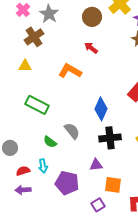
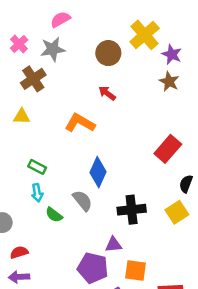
gray star: (49, 14) -> (53, 49), turned 30
green rectangle: (37, 105) -> (37, 167), size x0.6
blue diamond: (101, 109) -> (98, 172), moved
cyan arrow: (43, 166) -> (37, 193), moved
purple pentagon: (67, 183) -> (93, 268), moved

